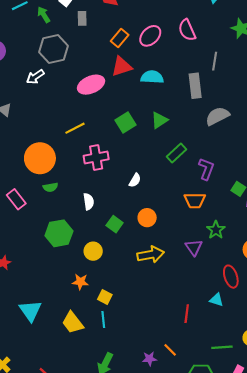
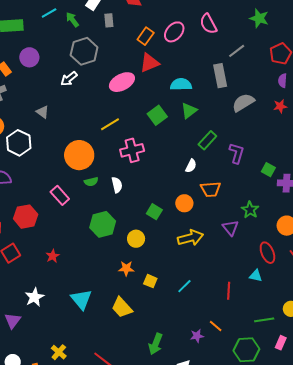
gray line: (215, 61) -> (237, 51), turned 48
cyan semicircle: (152, 77) -> (181, 84), moved
white semicircle: (135, 180) -> (191, 166), moved
orange trapezoid: (195, 201) -> (211, 189), moved
white semicircle: (89, 202) -> (117, 185), moved
cyan line: (103, 319) -> (184, 286), moved, turned 56

